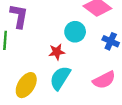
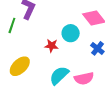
cyan semicircle: (60, 78) -> (59, 75), moved

